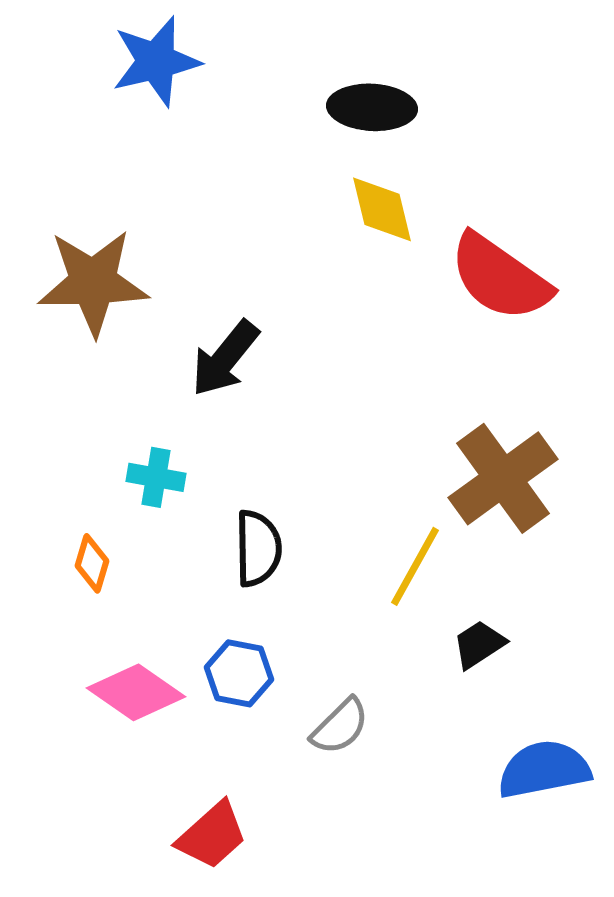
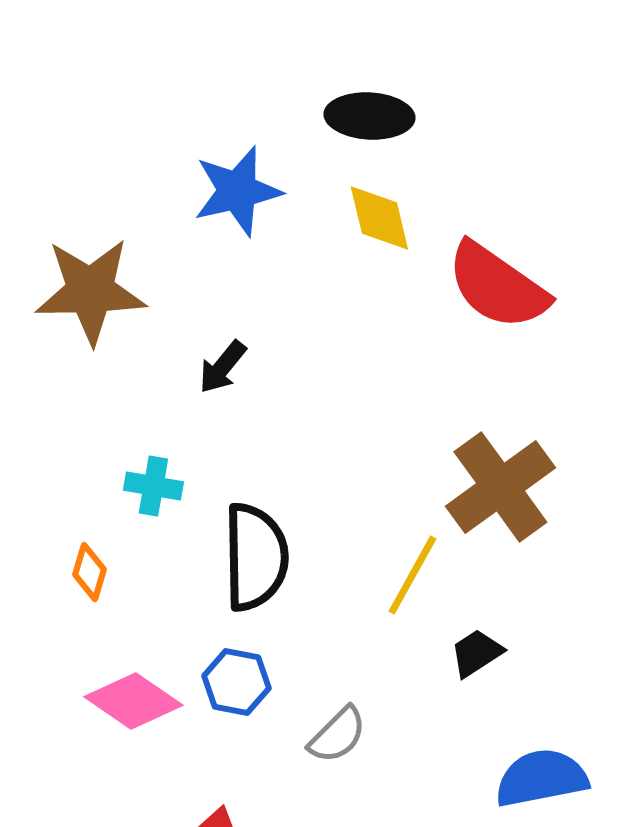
blue star: (156, 61) -> (237, 191), moved
black arrow: (225, 358) -> (222, 367), size x0.7
black semicircle: (258, 548) -> (255, 557), size x1.4

